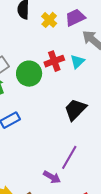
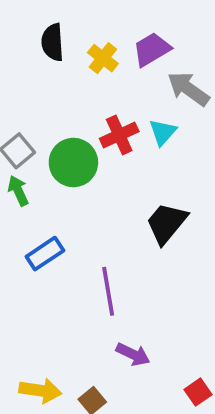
purple line: (69, 157) -> (108, 291), moved, turned -35

